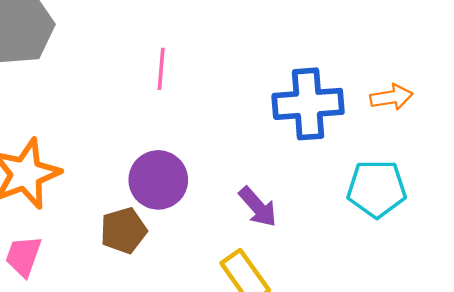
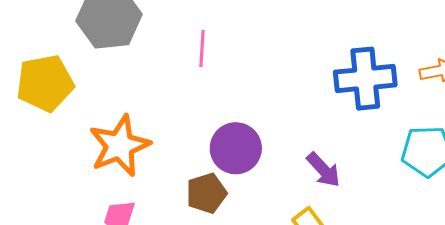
pink line: (161, 69) -> (202, 49), moved

